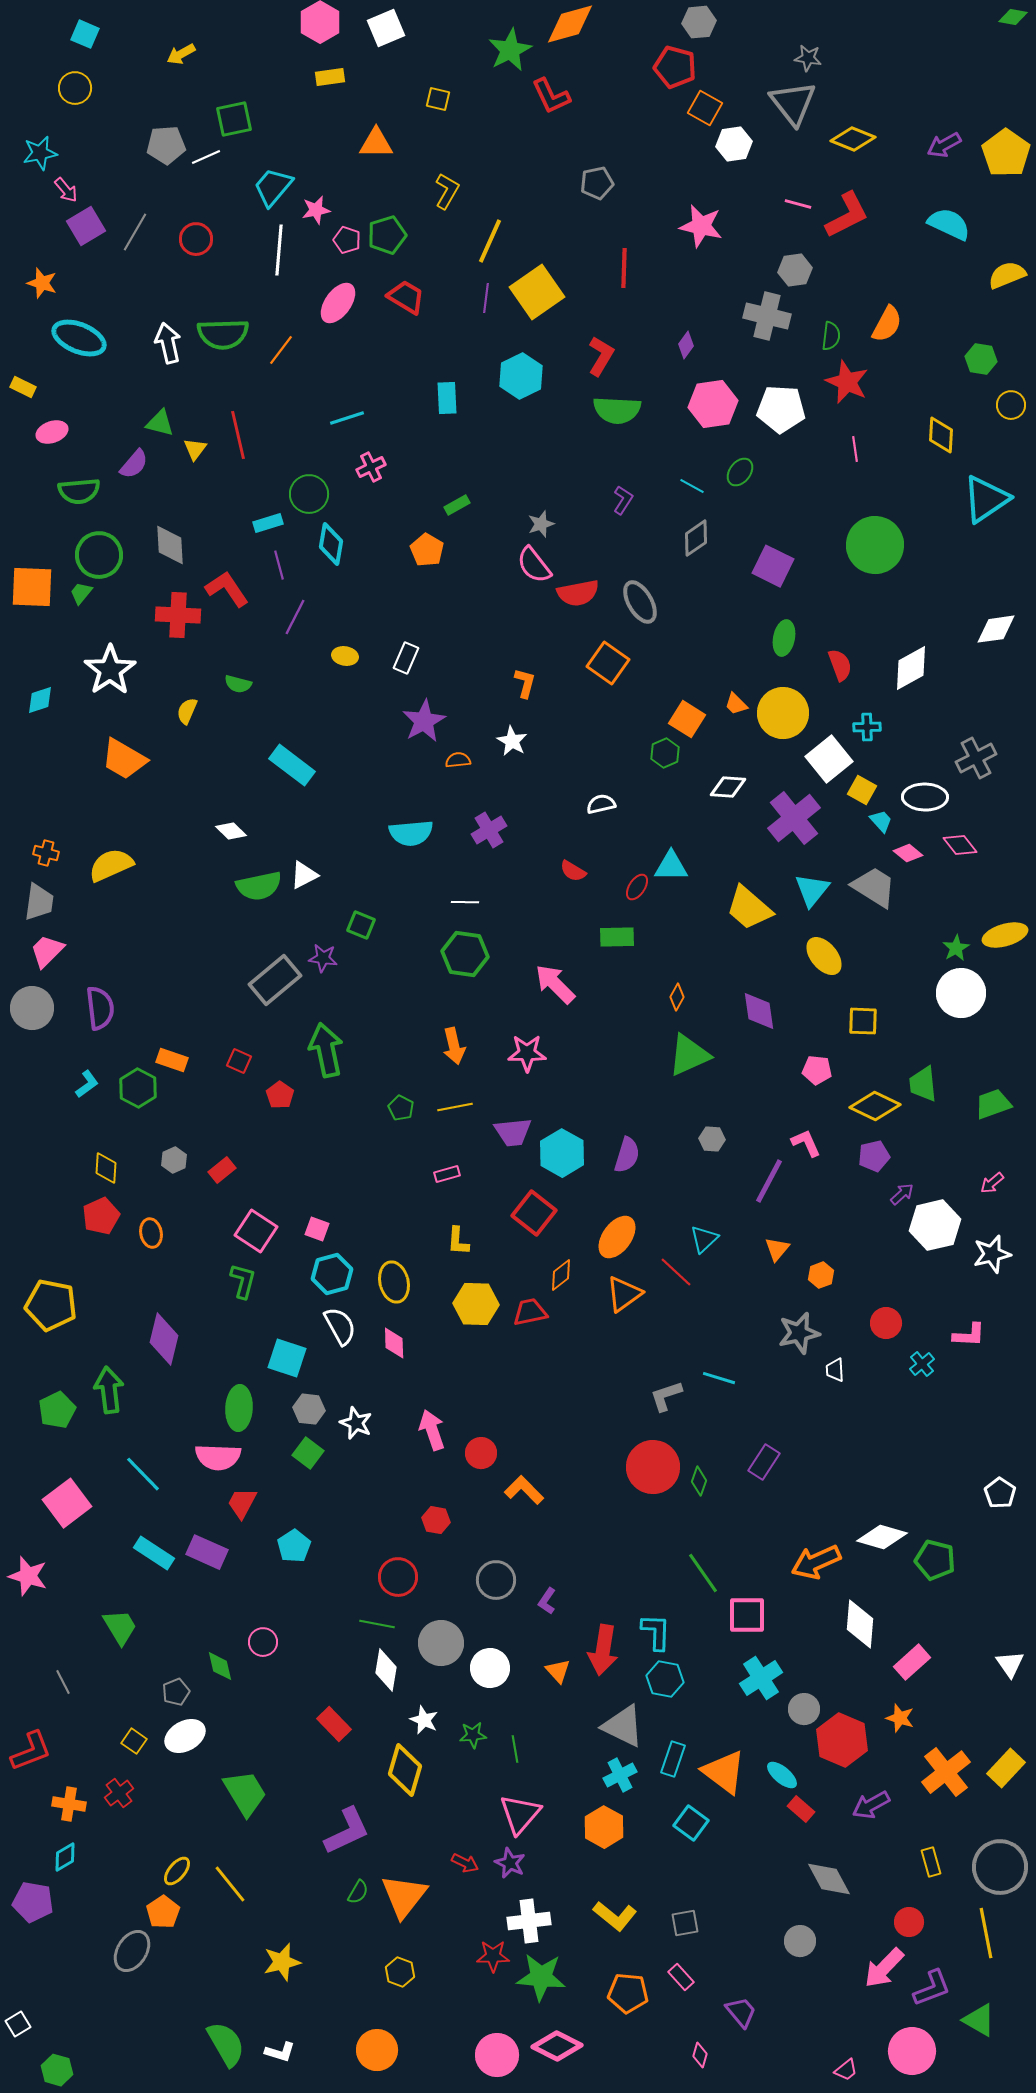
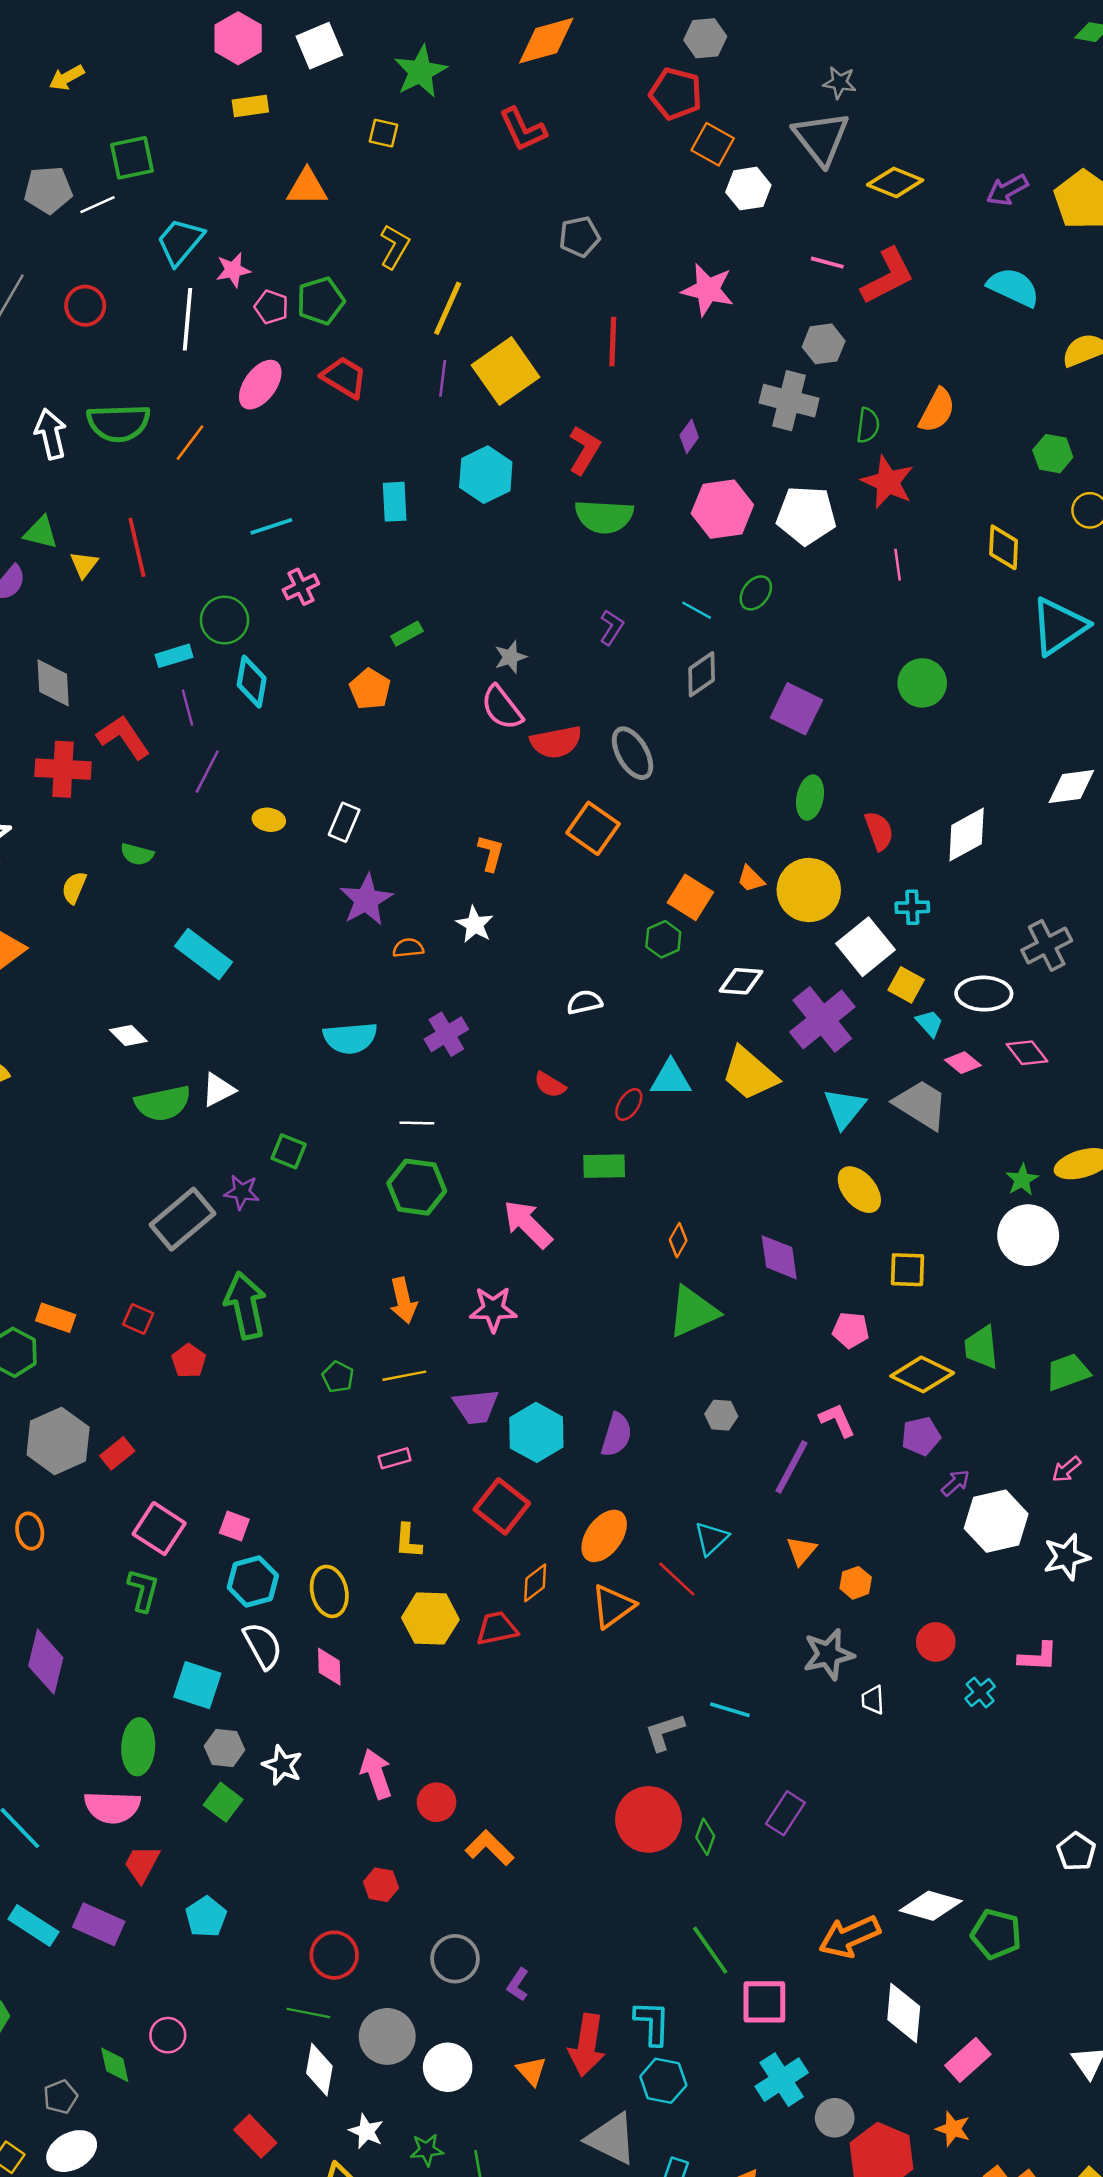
green star: (510, 50) -> (420, 71), moved
green circle: (875, 545) -> (922, 683), size x0.7
yellow trapezoid: (749, 908) -> (750, 1074), moved
gray hexagon: (174, 1160) -> (58, 1441), size x2.0

